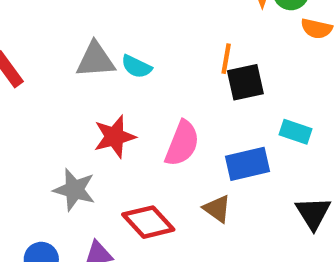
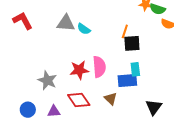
cyan rectangle: (296, 132) -> (135, 69), moved, turned 56
red star: (115, 137) -> (79, 70), moved
pink semicircle: (182, 143) -> (99, 67), turned -35

